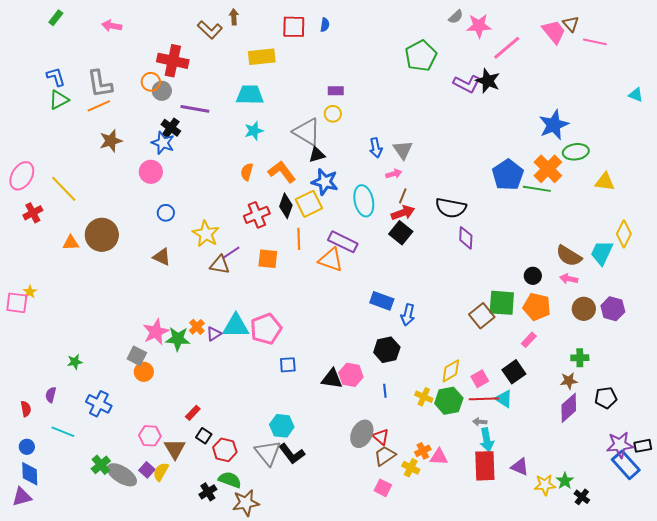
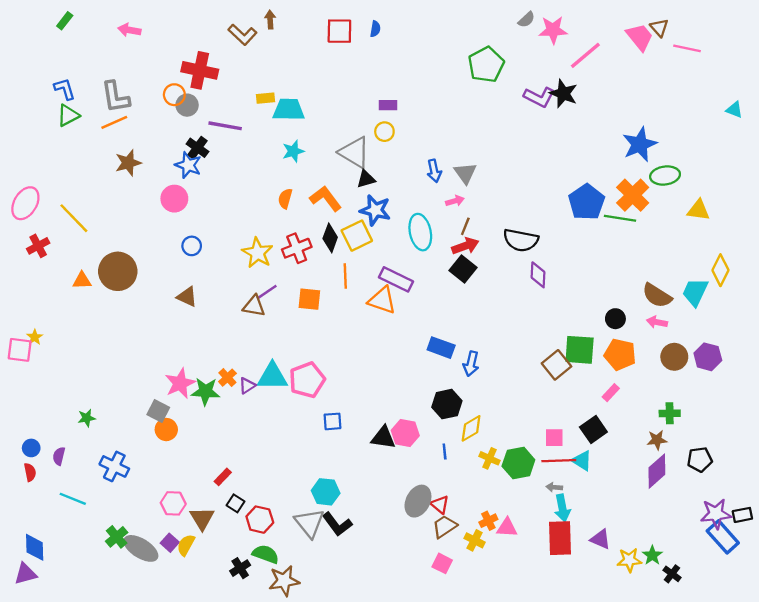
yellow rectangle: (262, 57) -> (266, 98), moved, size x0.6
yellow star: (206, 234) -> (257, 253), moved
yellow diamond: (451, 371) -> (471, 428), moved
pink square: (480, 379) -> (554, 438), turned 30
blue circle: (27, 447) -> (31, 448), moved

